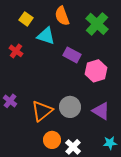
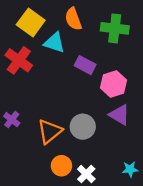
yellow square: (26, 19) -> (31, 22), size x1.6
green cross: (97, 24) -> (115, 28), turned -35
red cross: (16, 51) -> (19, 60), size x1.6
purple triangle: (101, 111) -> (119, 115), moved

